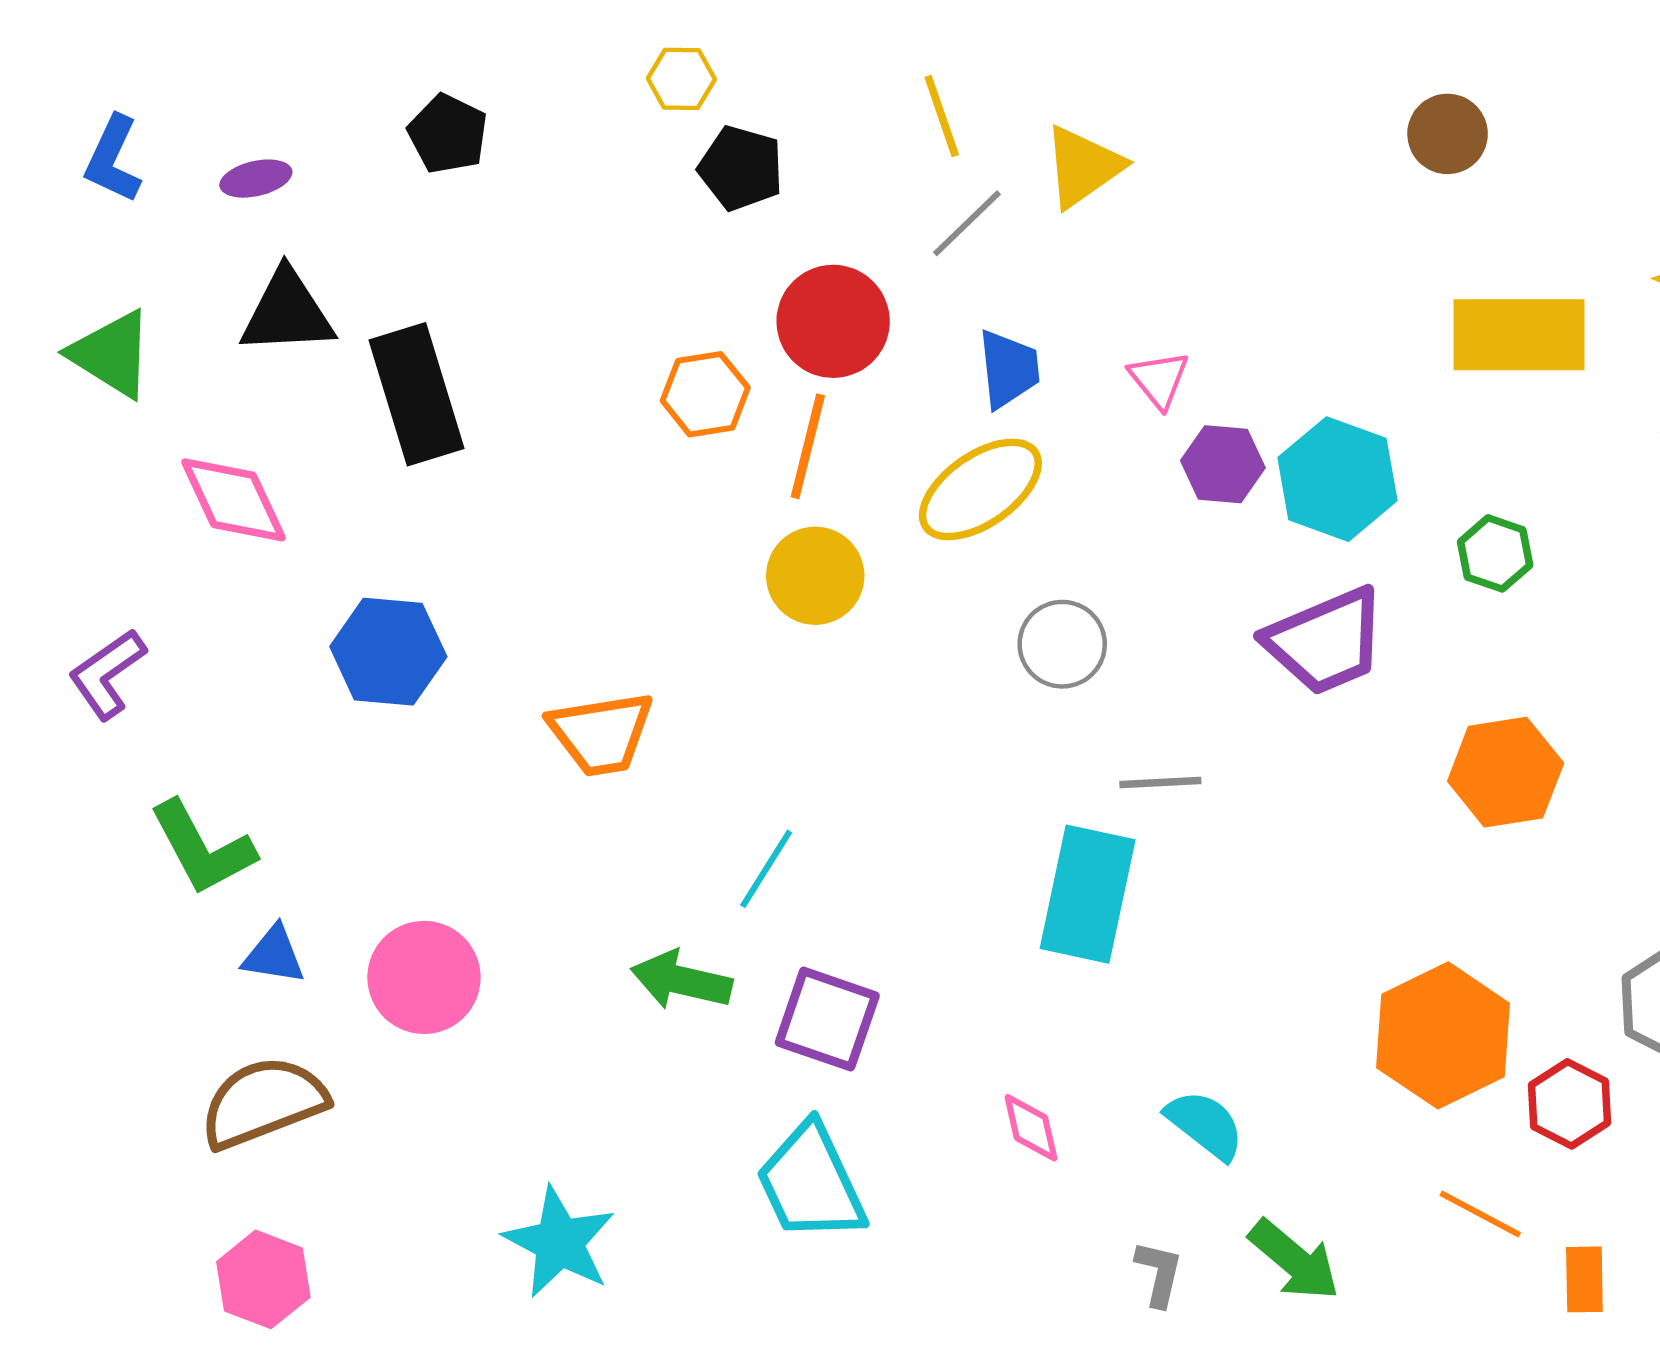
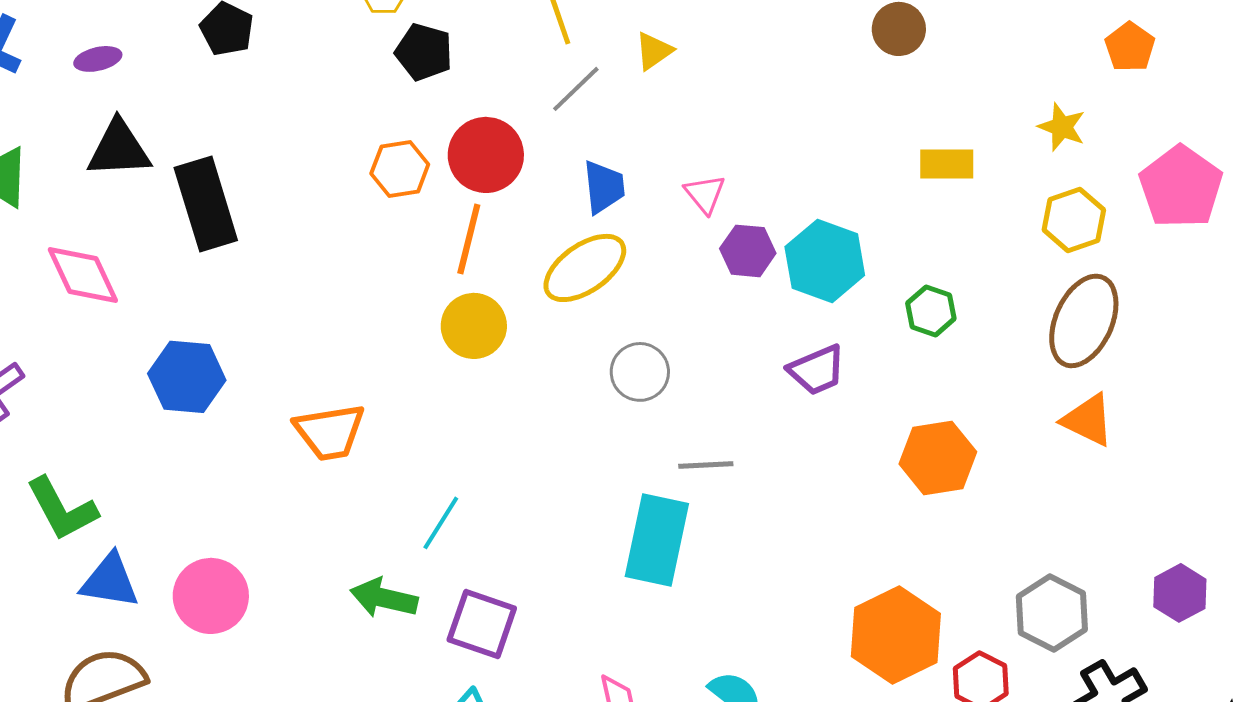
yellow triangle: (1083, 167) -> (654, 51), size x0.7
yellow rectangle: (1519, 335) -> (947, 164), size x0.6
orange hexagon: (705, 394) -> (400, 169), moved
purple trapezoid: (1326, 641) -> (817, 370), size x0.7
blue triangle: (274, 955) -> (110, 581), size x1.4

